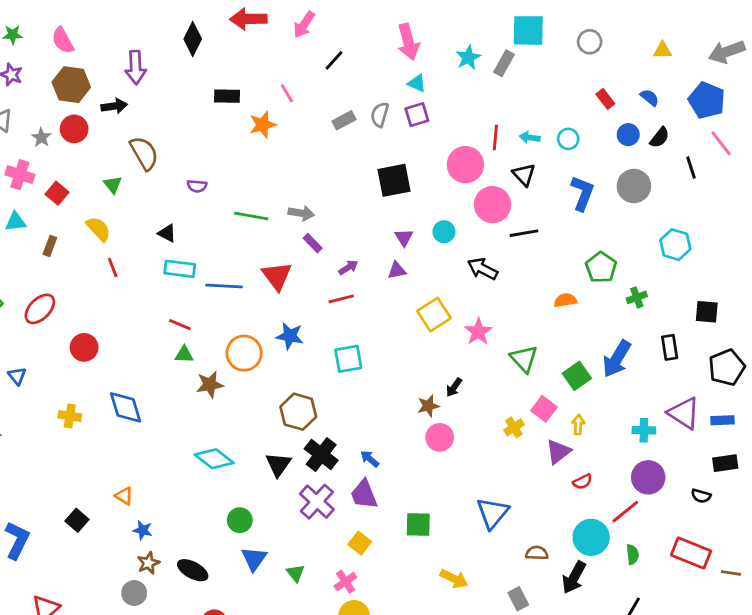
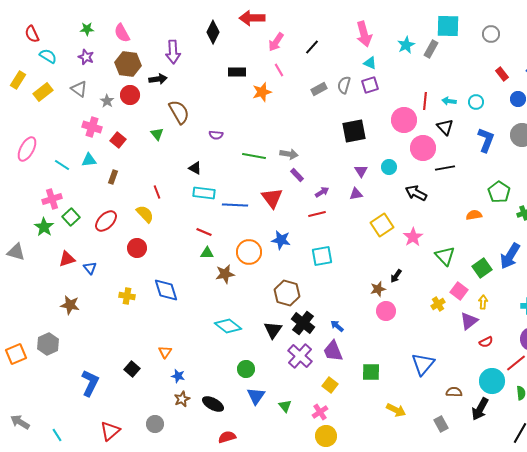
pink arrow: (304, 25) -> (276, 42), moved
yellow semicircle: (98, 229) -> (145, 214), moved
orange triangle: (124, 496) -> (165, 352), turned 32
gray circle: (134, 593) -> (155, 424), moved

